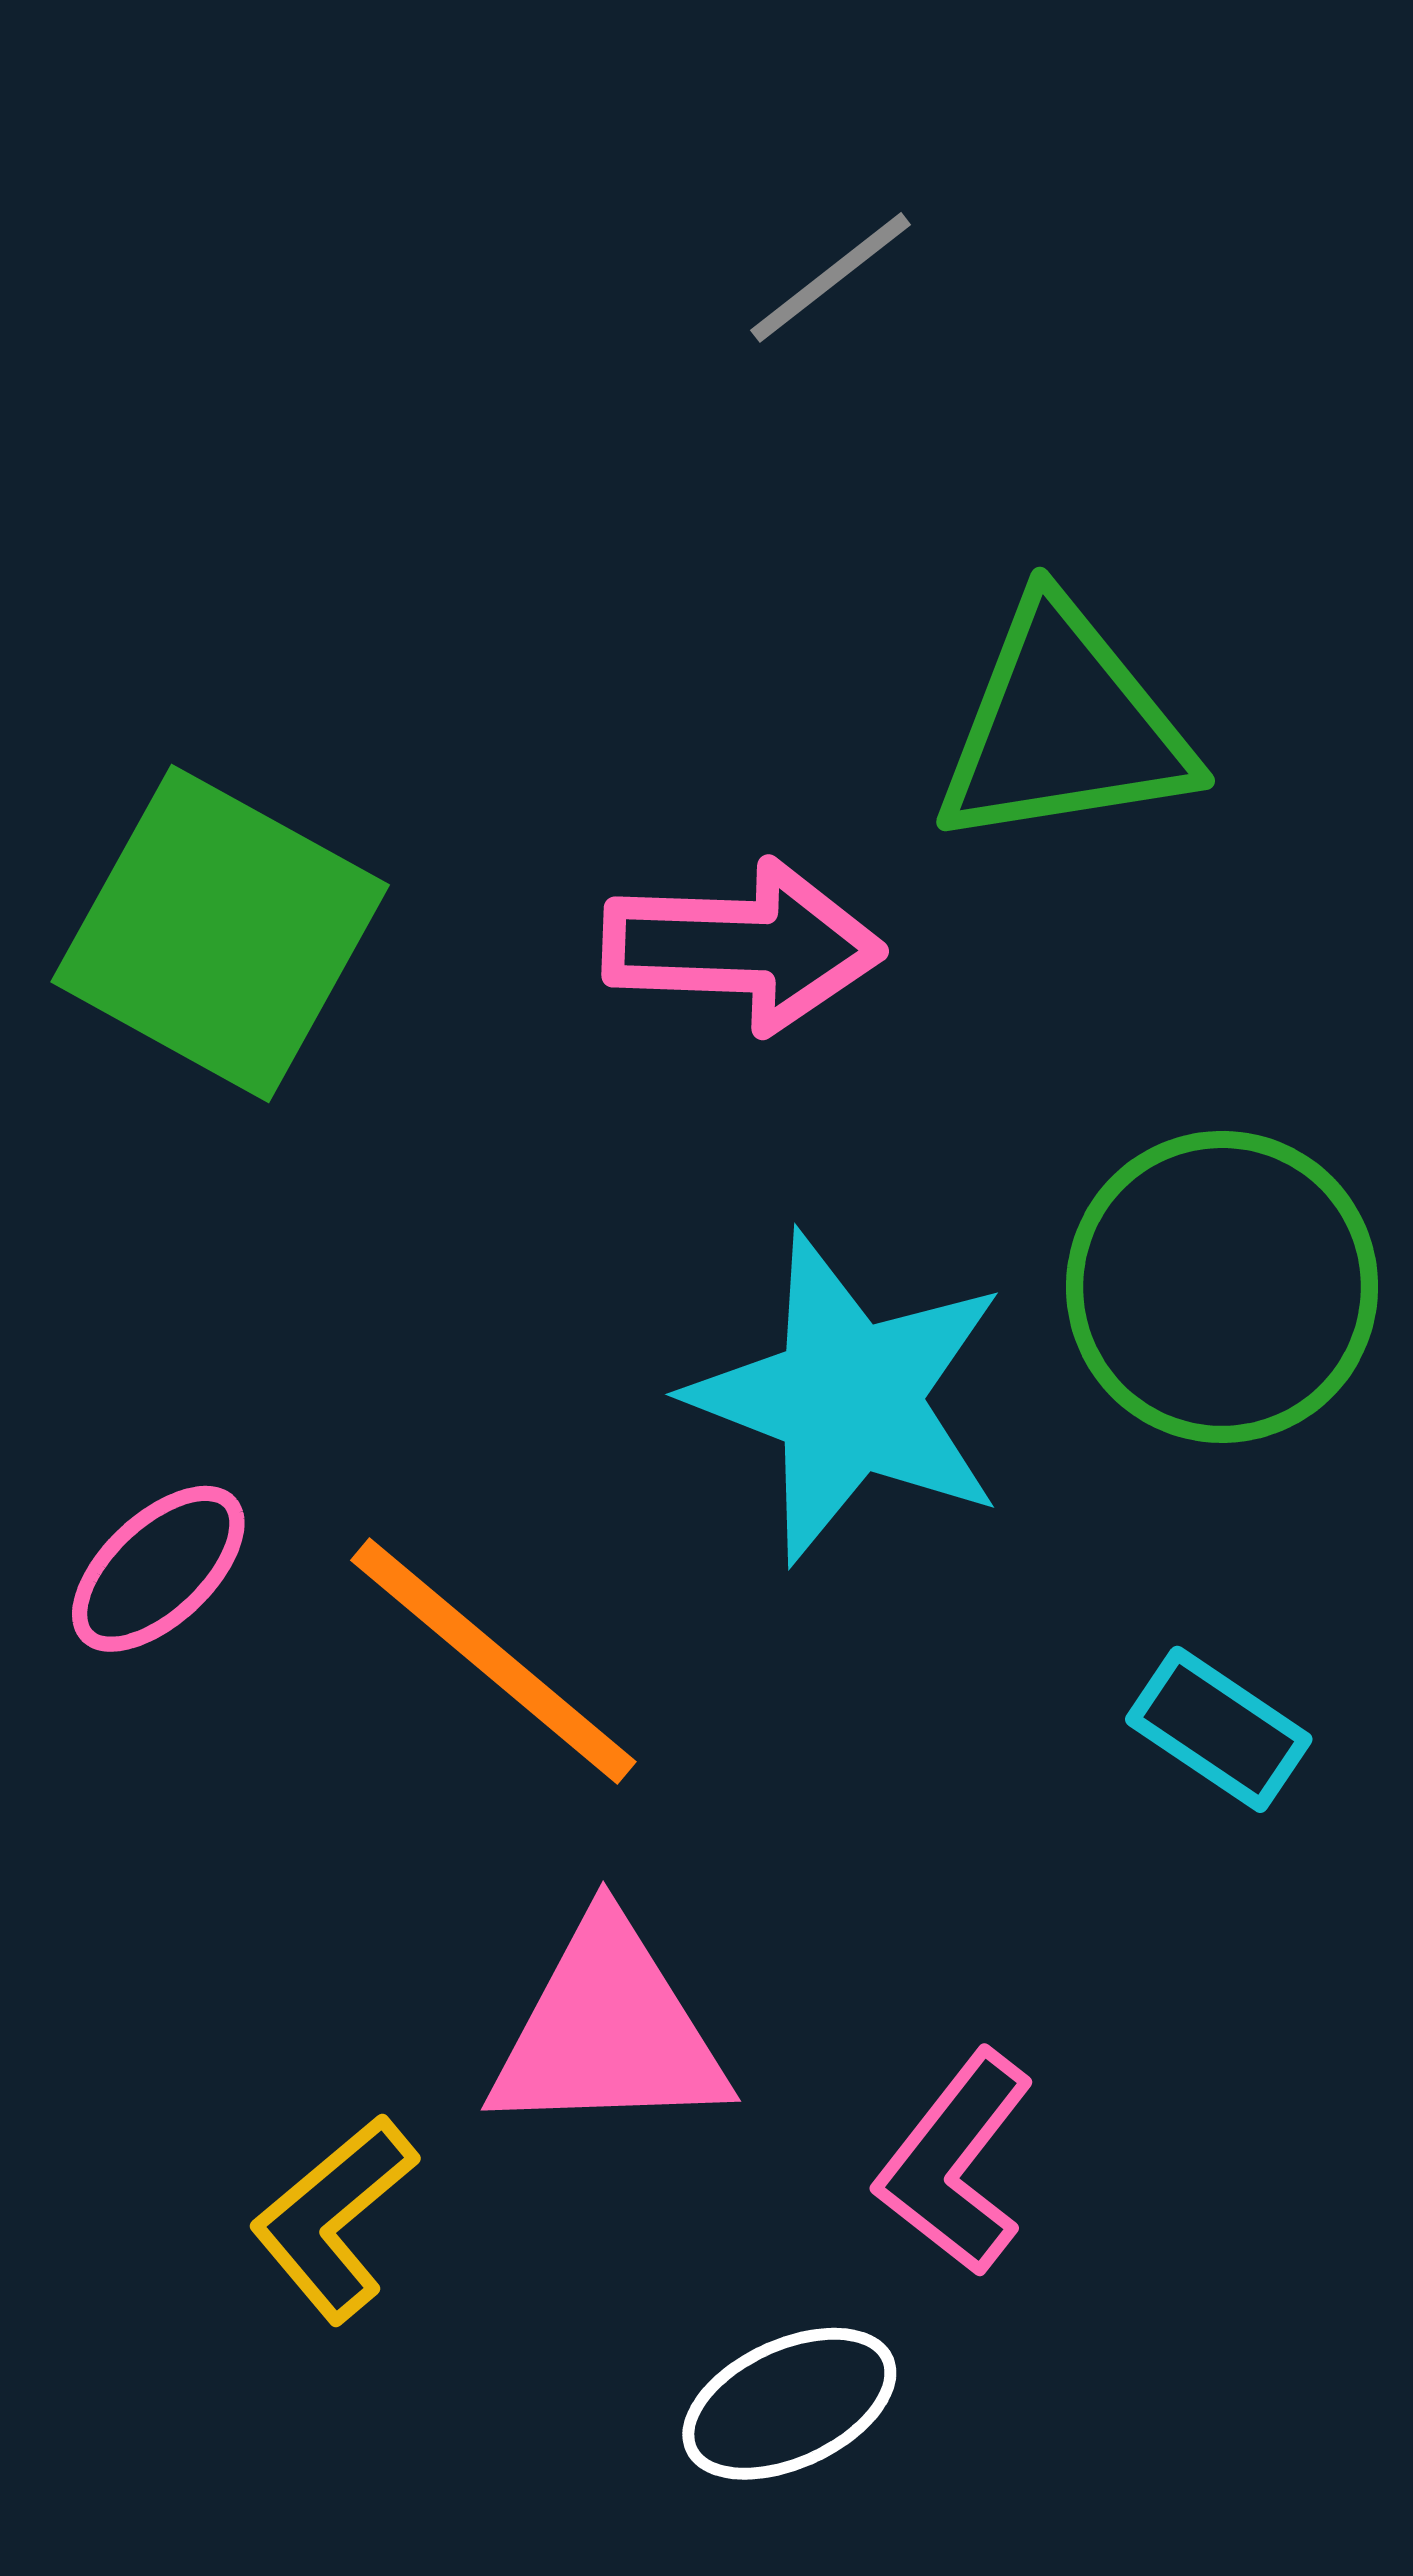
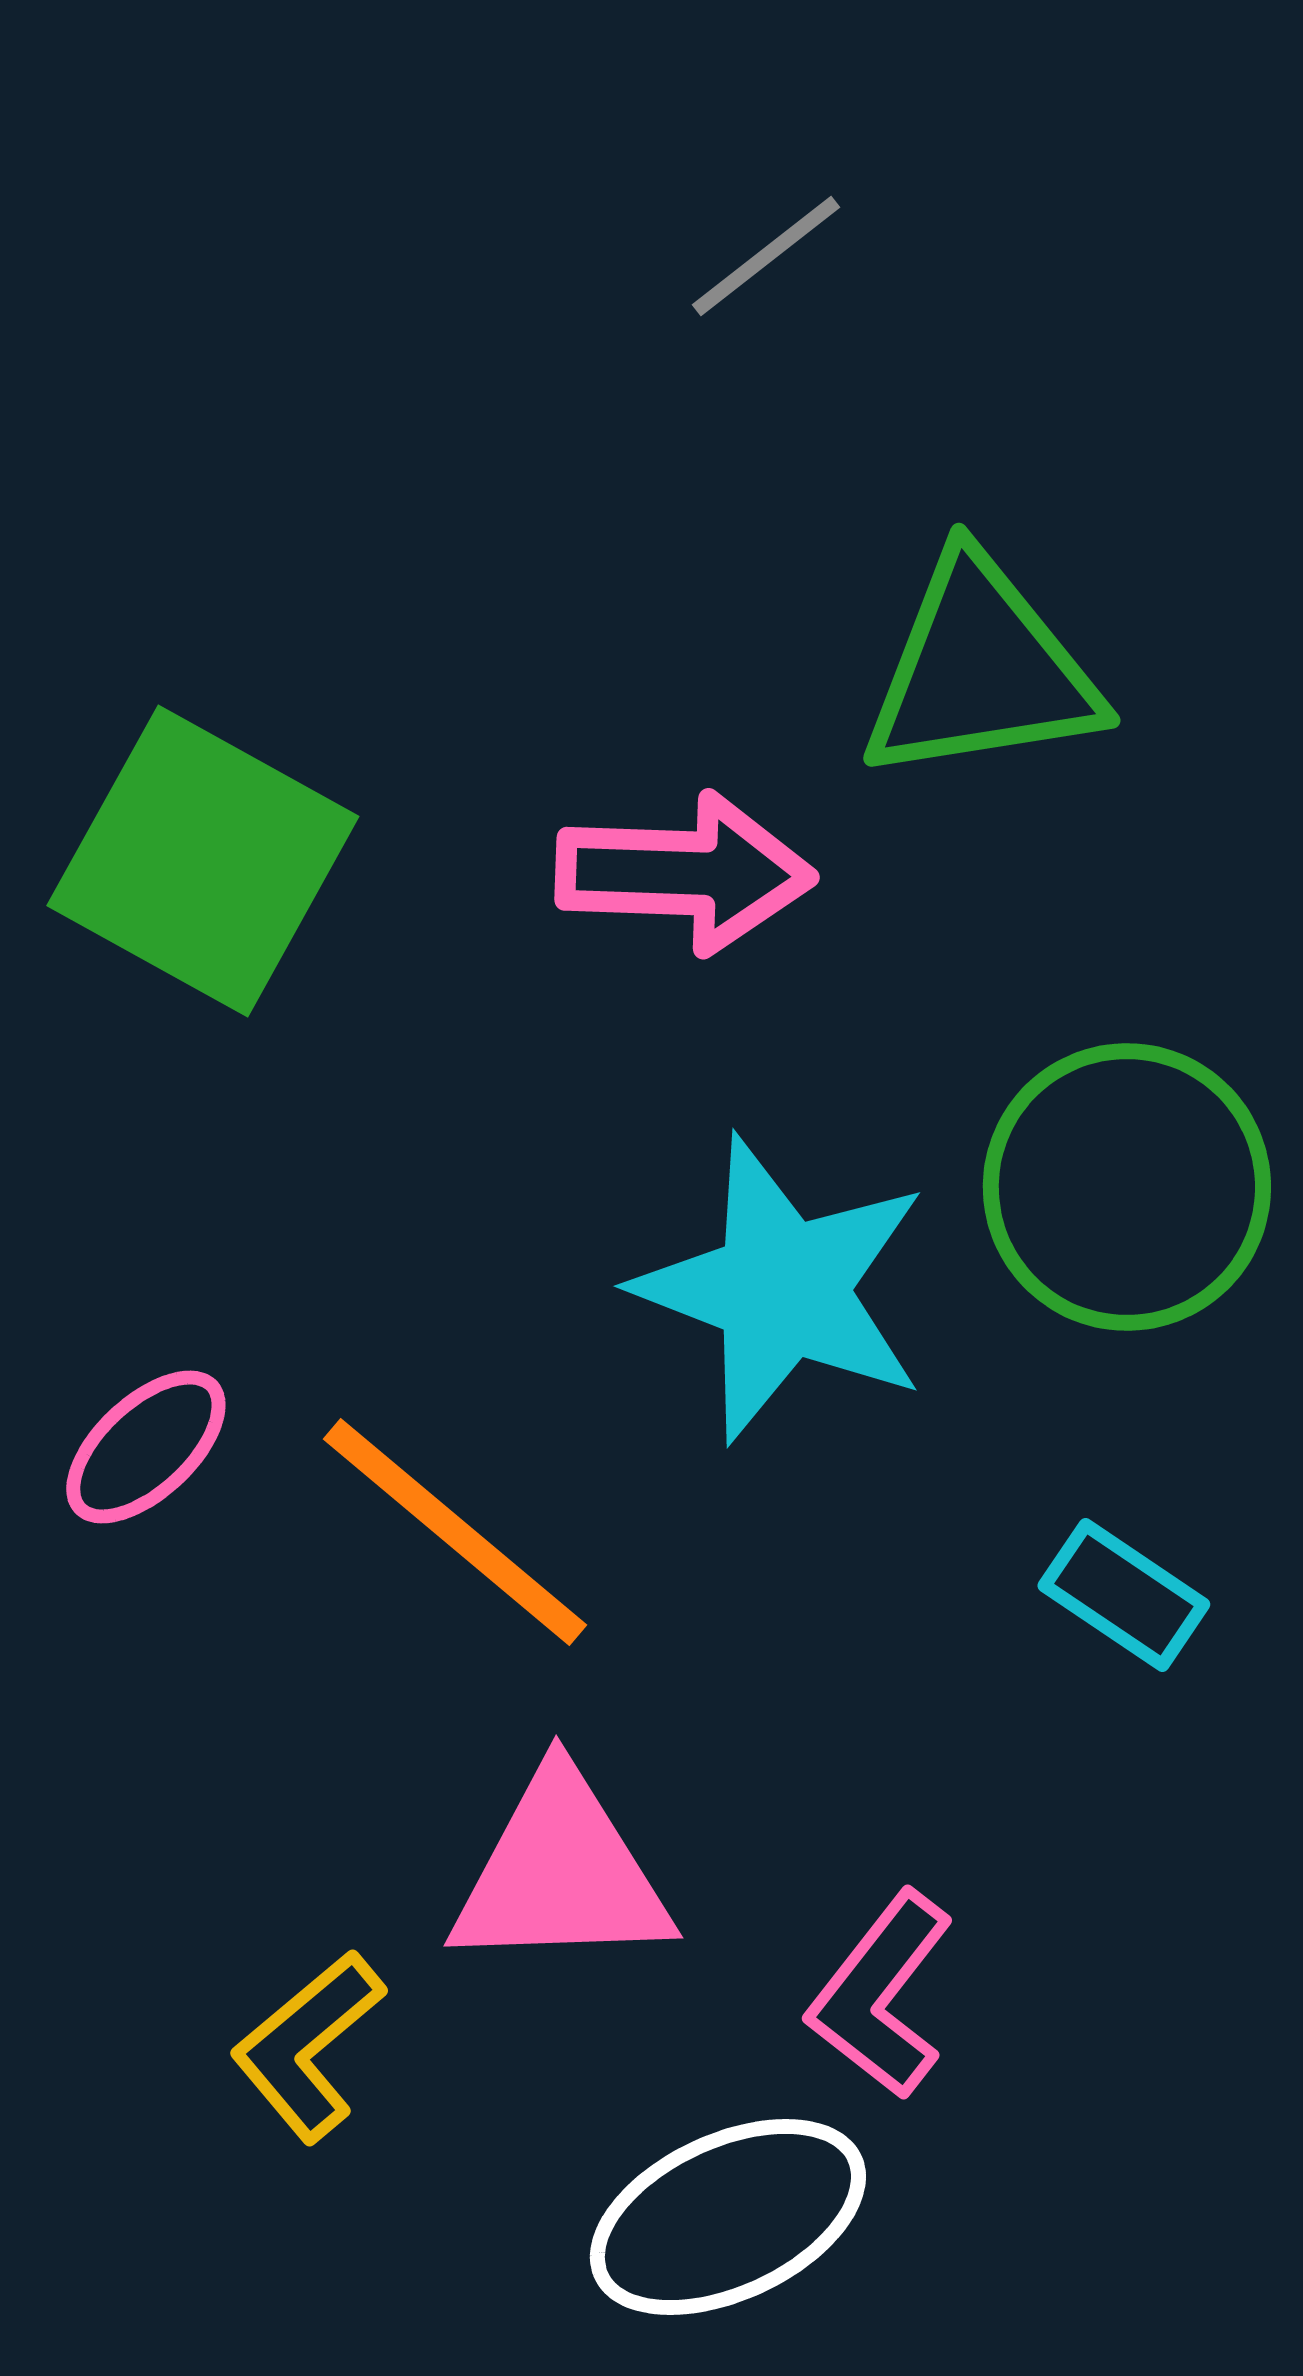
white ellipse: (789, 2404) -> (728, 2217), size x1.4

